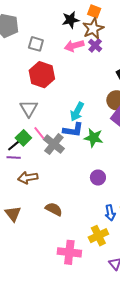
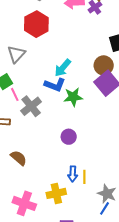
pink line: (39, 133) -> (15, 94), moved
green star: (94, 138) -> (73, 97), turned -30
gray cross: (54, 144) -> (31, 106), moved

